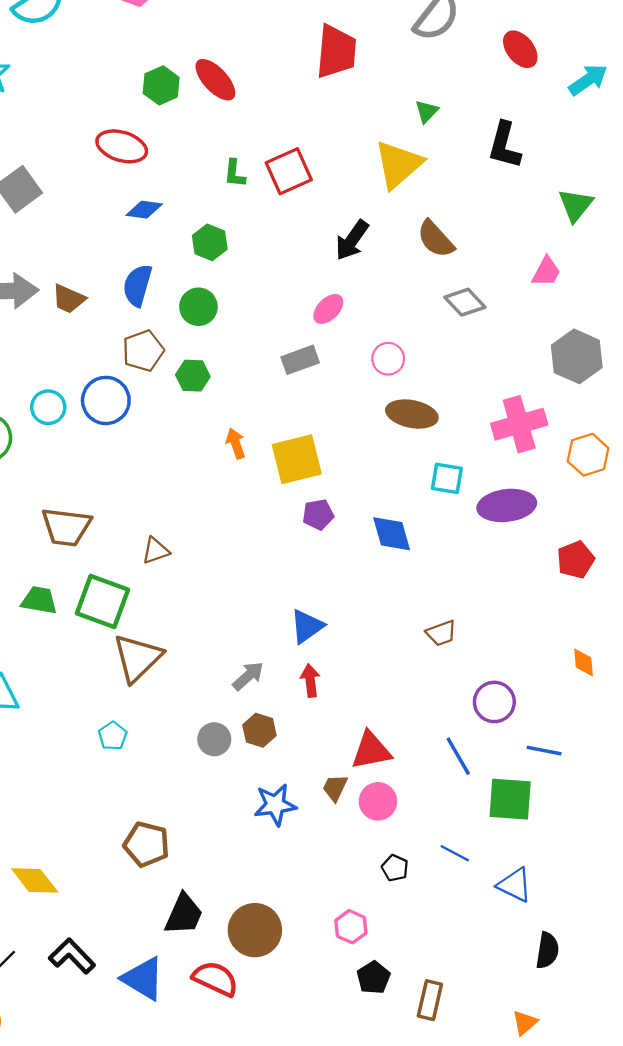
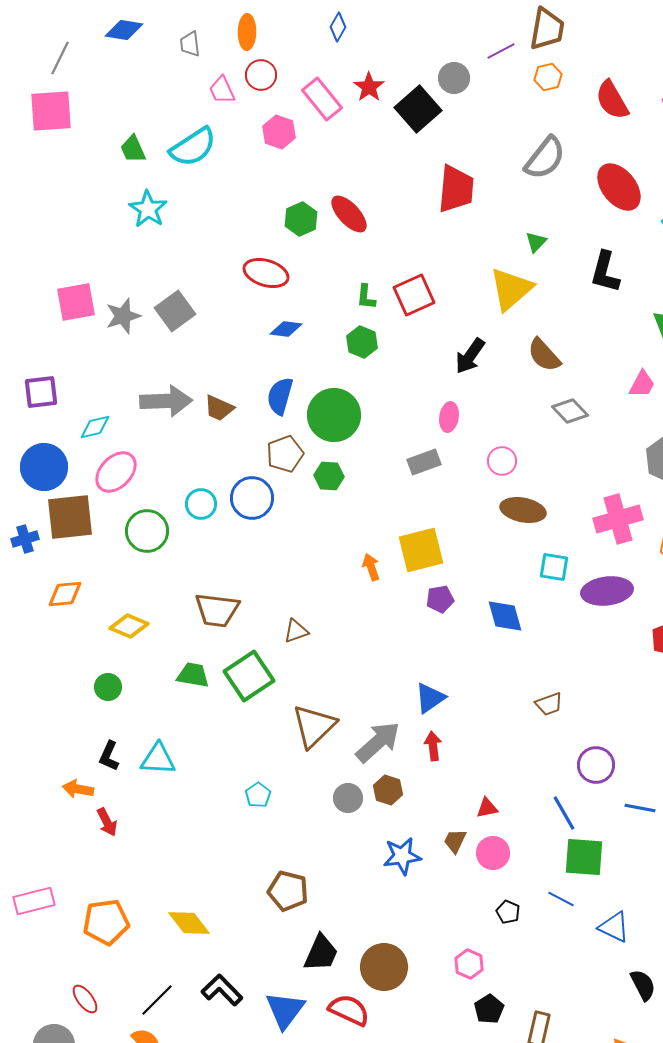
red ellipse: (520, 49) -> (619, 187), size x1.4
green hexagon: (210, 242) -> (362, 342), moved
green circle: (198, 307) -> (334, 415), size x1.6
pink ellipse: (328, 309) -> (449, 417), turned -36
orange arrow: (236, 443) -> (371, 567), moved
green square: (102, 601) -> (249, 676), turned 36
brown triangle: (137, 658) -> (314, 726), moved
gray arrow: (248, 676) -> (378, 742), size x1.6
red triangle: (371, 751) -> (487, 808), size x0.6
green square: (510, 799) -> (584, 857), moved
black semicircle: (547, 950) -> (643, 985), turned -36
blue triangle: (143, 979) -> (285, 1010), turned 36

